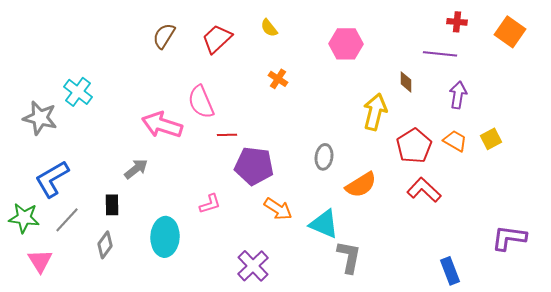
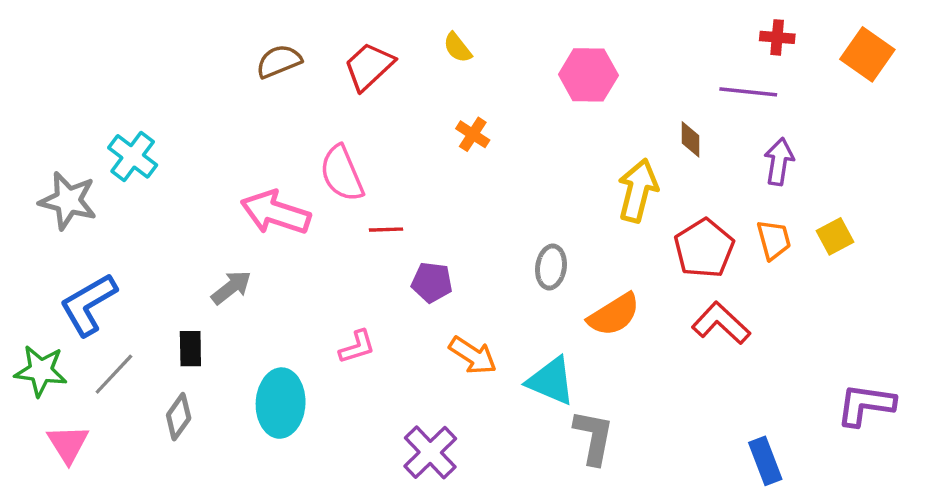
brown semicircle: (164, 36) -> (279, 61), turned 36
orange trapezoid: (455, 141) -> (774, 240), turned 45
purple pentagon: (254, 166) -> (432, 282), size x0.6

